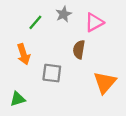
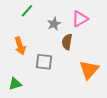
gray star: (64, 14) -> (54, 24), moved
green line: (35, 22) -> (27, 11), moved

